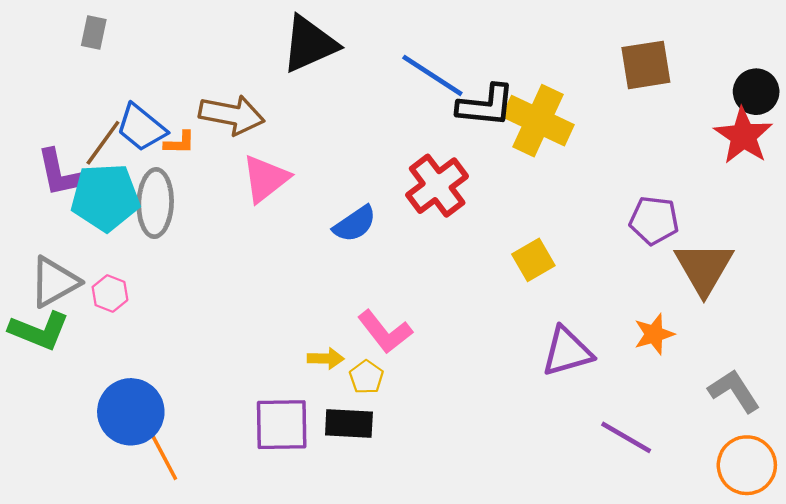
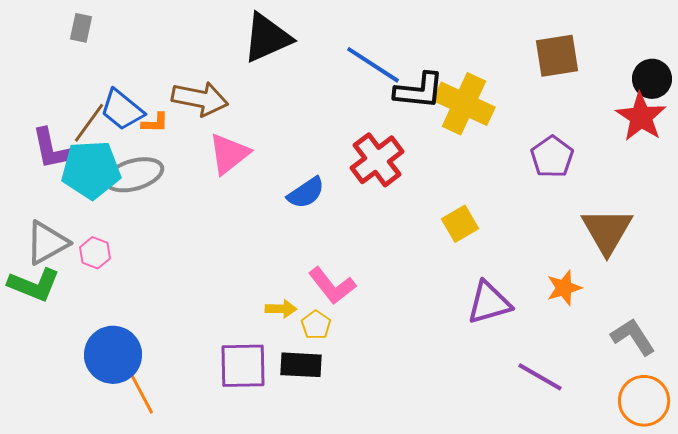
gray ellipse: (155, 203) -> (134, 175), turned 72
purple pentagon: (654, 220) -> (552, 157), moved, turned 30

